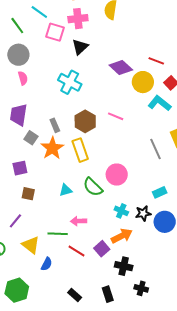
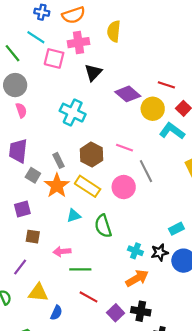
black triangle: (80, 47) -> (93, 72), moved
gray line: (155, 149) -> (146, 171), moved
yellow rectangle: (80, 150) -> (88, 186), turned -35
pink circle: (117, 175) -> (124, 187), moved
green semicircle: (93, 187) -> (103, 226), turned 30
cyan triangle: (66, 190) -> (74, 216), moved
pink arrow: (79, 221) -> (62, 251), moved
green line: (58, 234) -> (80, 269), moved
yellow triangle: (31, 245) -> (38, 293), turned -30
purple square: (102, 249) -> (116, 313), moved

